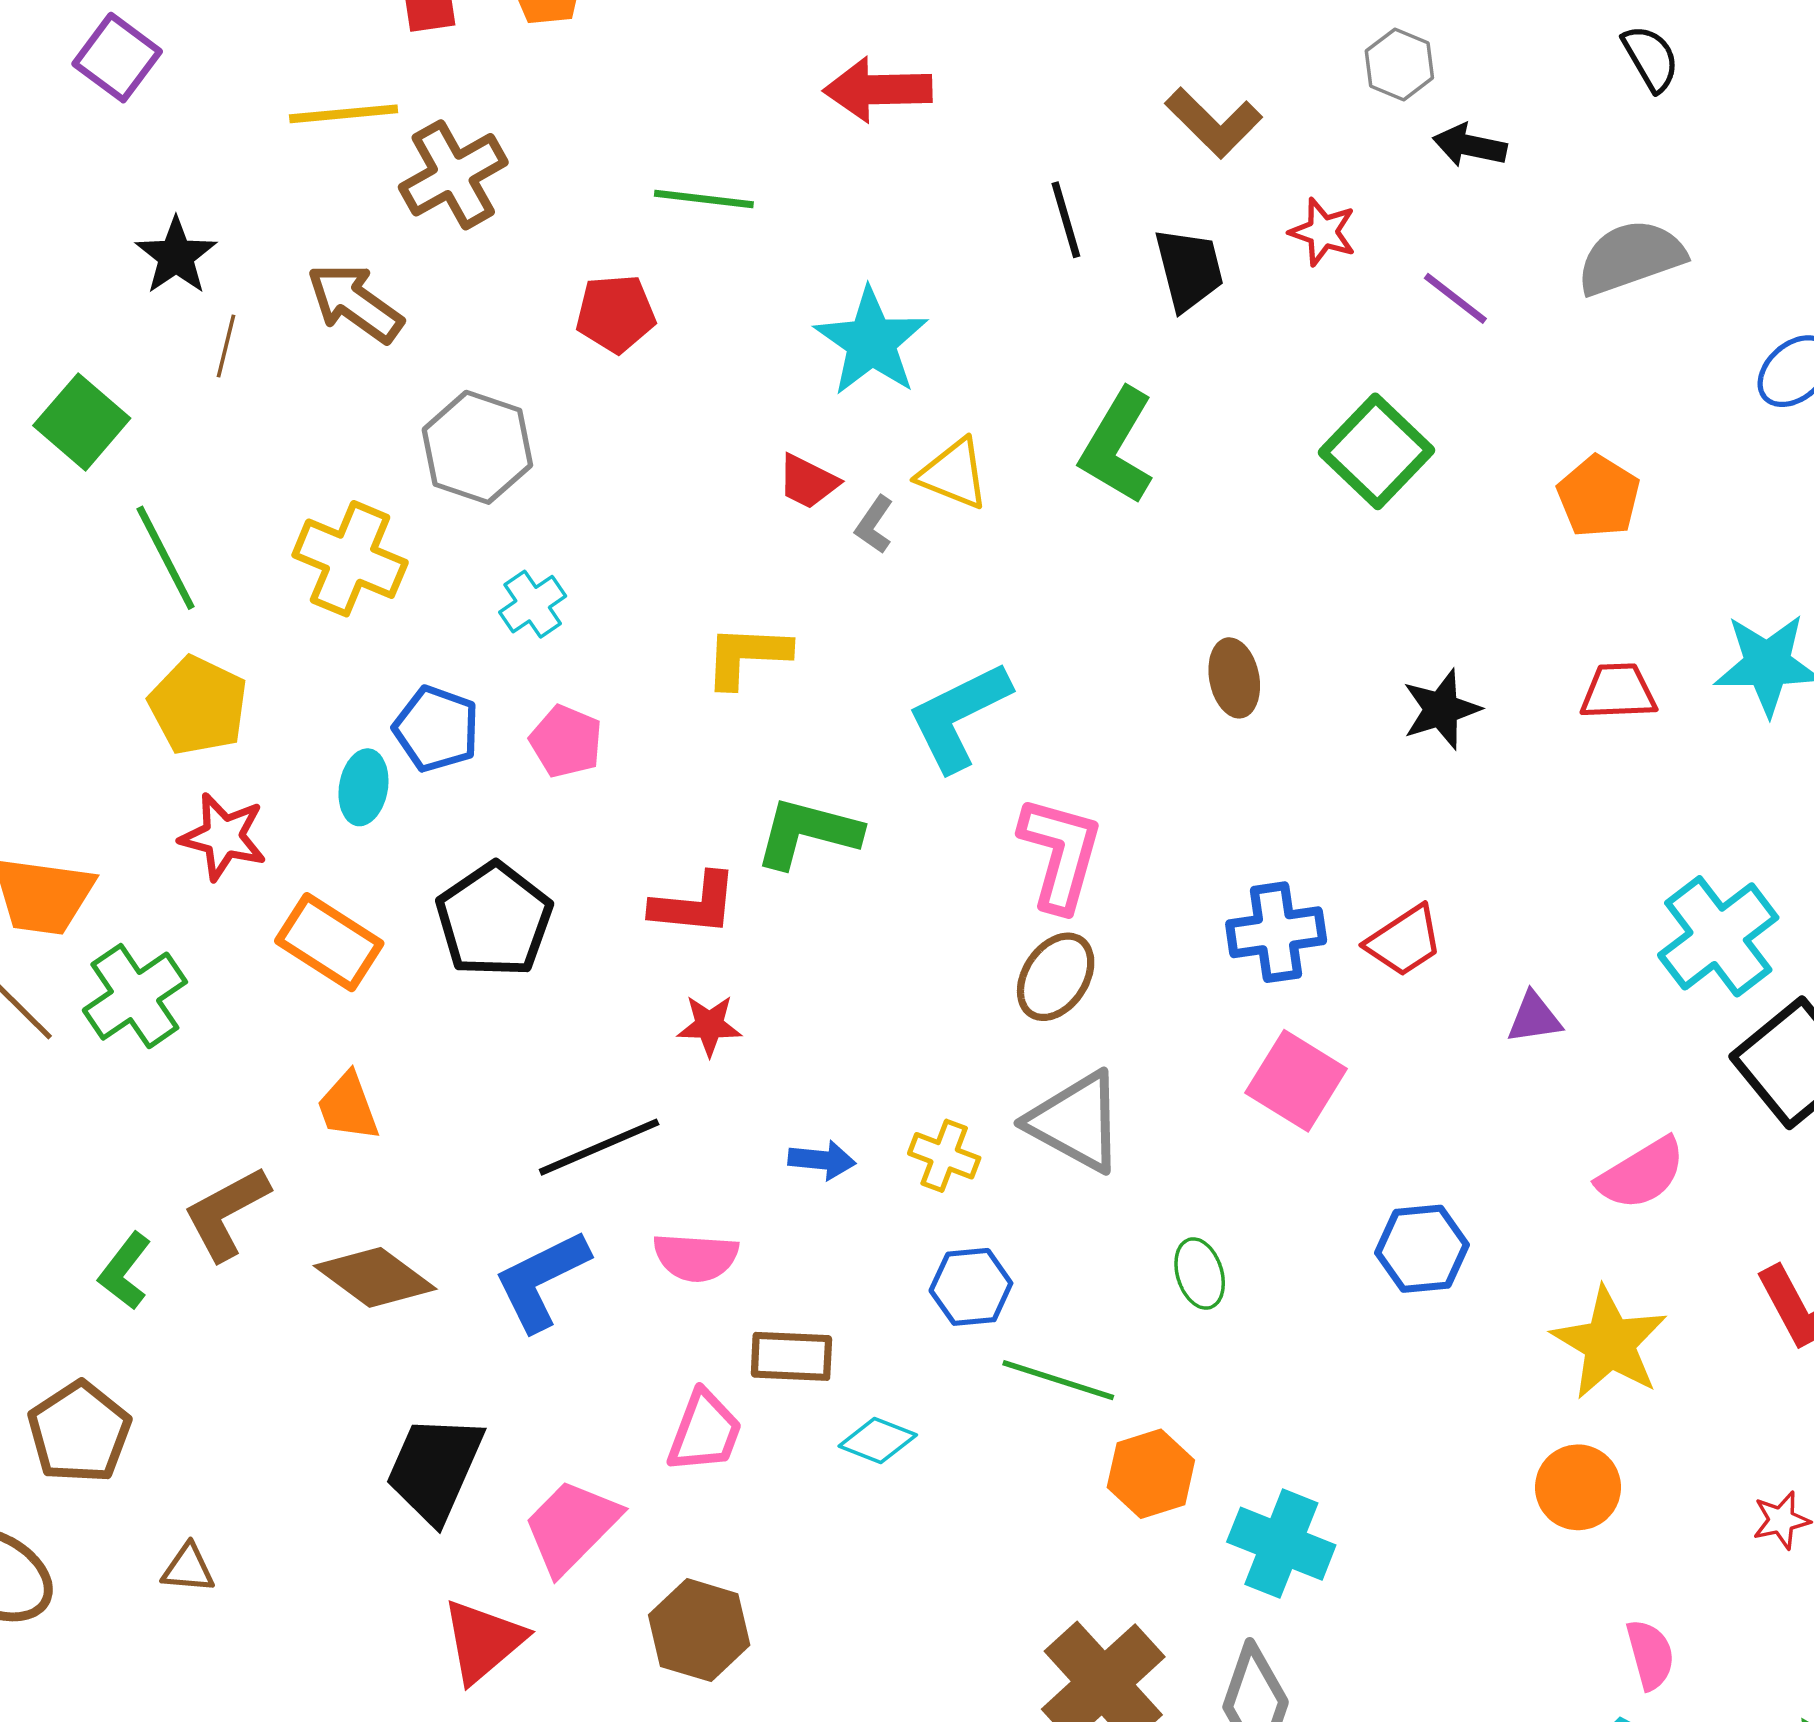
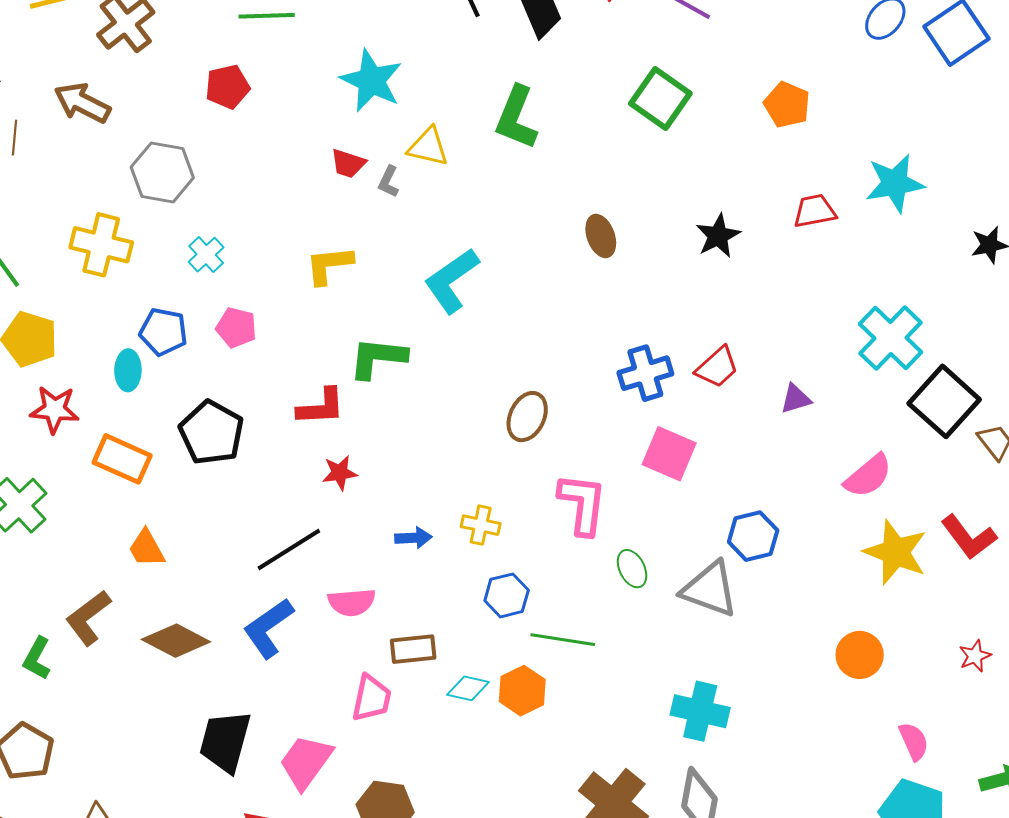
pink L-shape: (1060, 854) -> (582, 504), moved
gray triangle: (1076, 1122) -> (710, 589), moved
yellow star: (1610, 1343) -> (896, 552), moved
orange hexagon: (1151, 1474) -> (522, 691), moved

